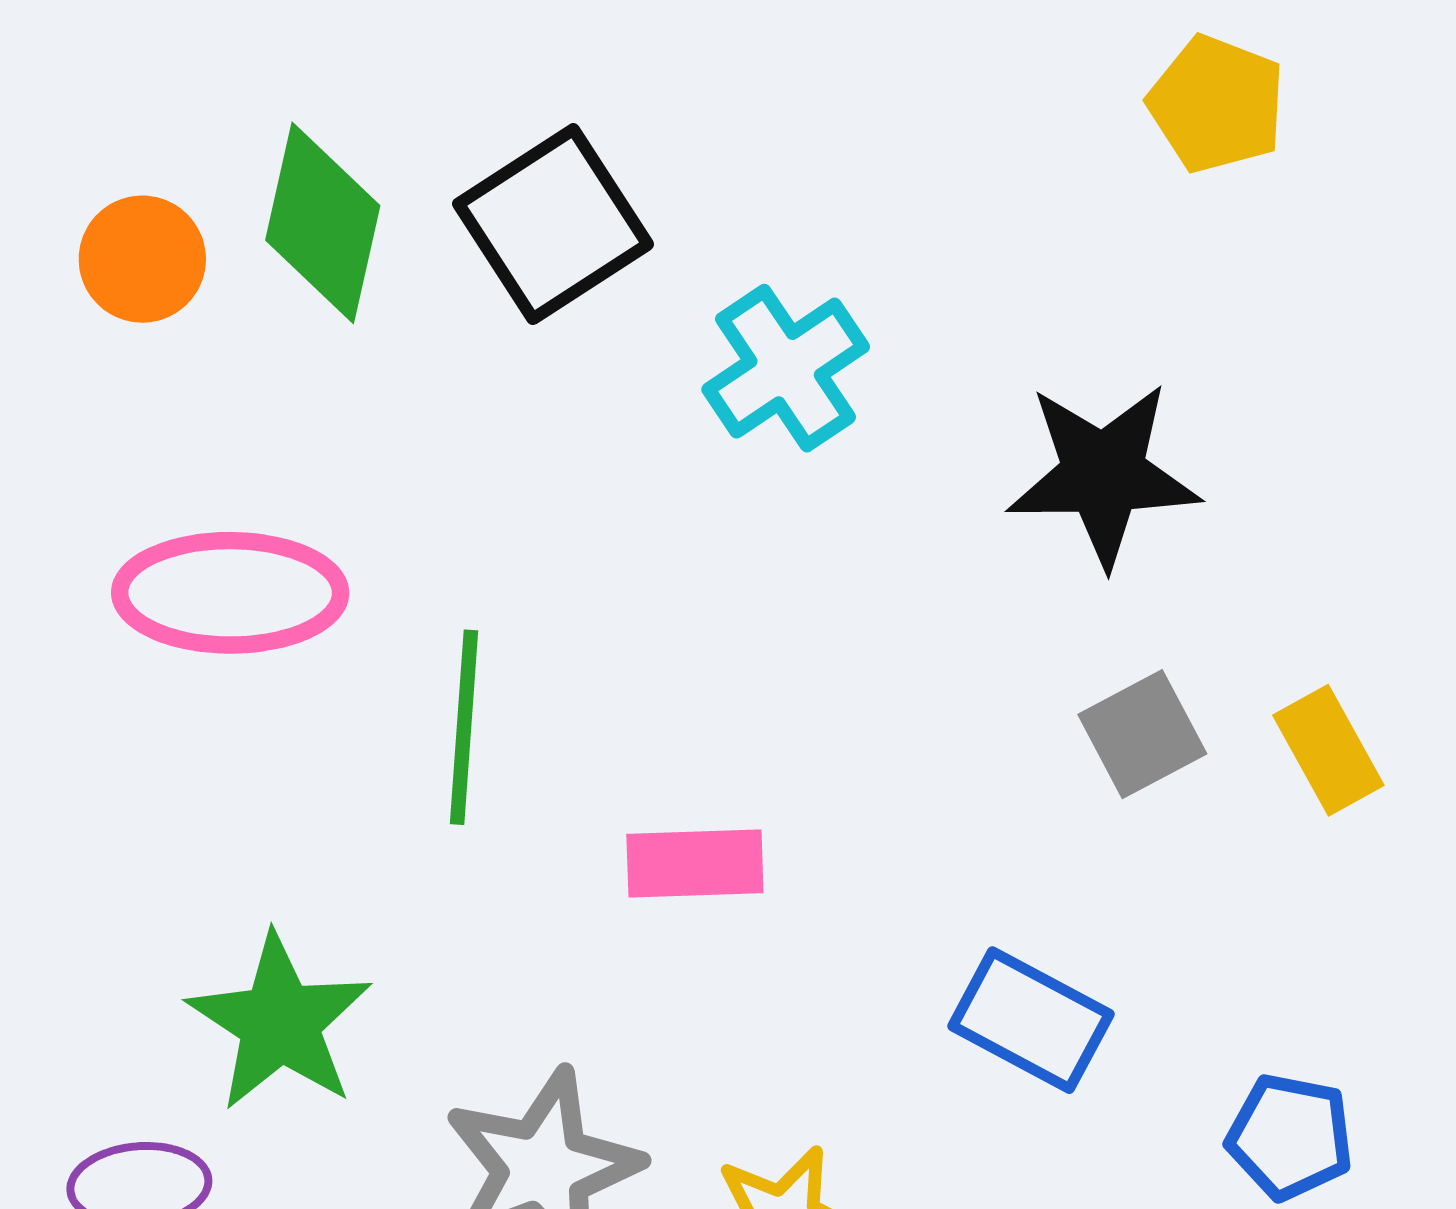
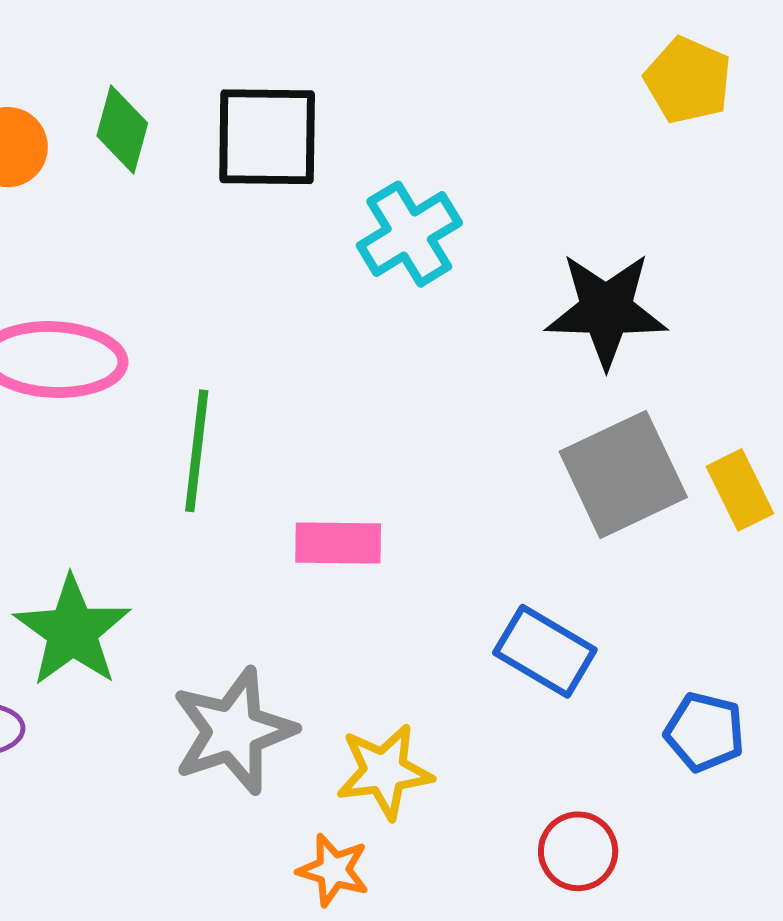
green diamond: (323, 223) -> (122, 129), size x0.7
black square: (553, 224) -> (267, 137), turned 31
gray square: (1142, 734) -> (623, 474), size x1.6

